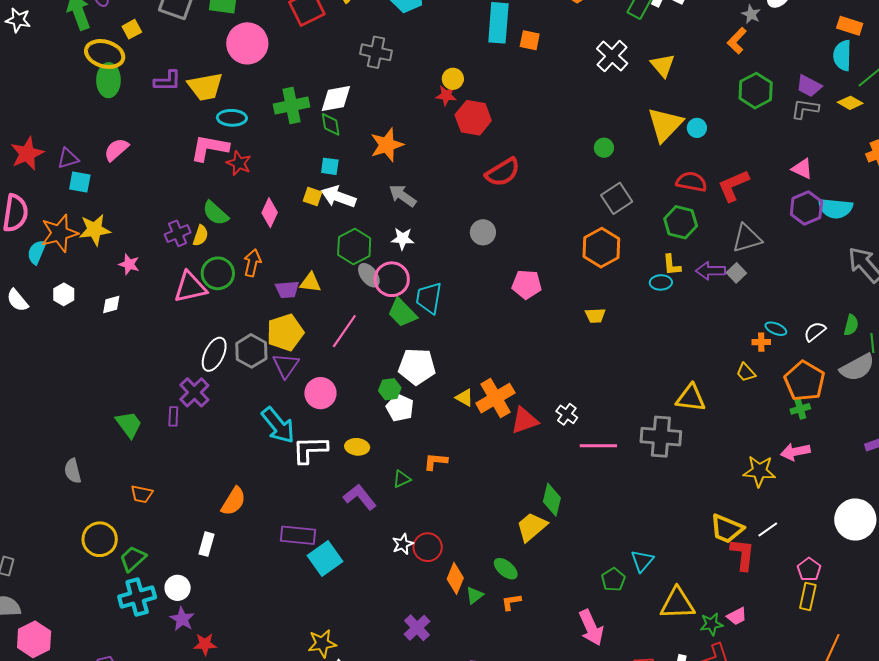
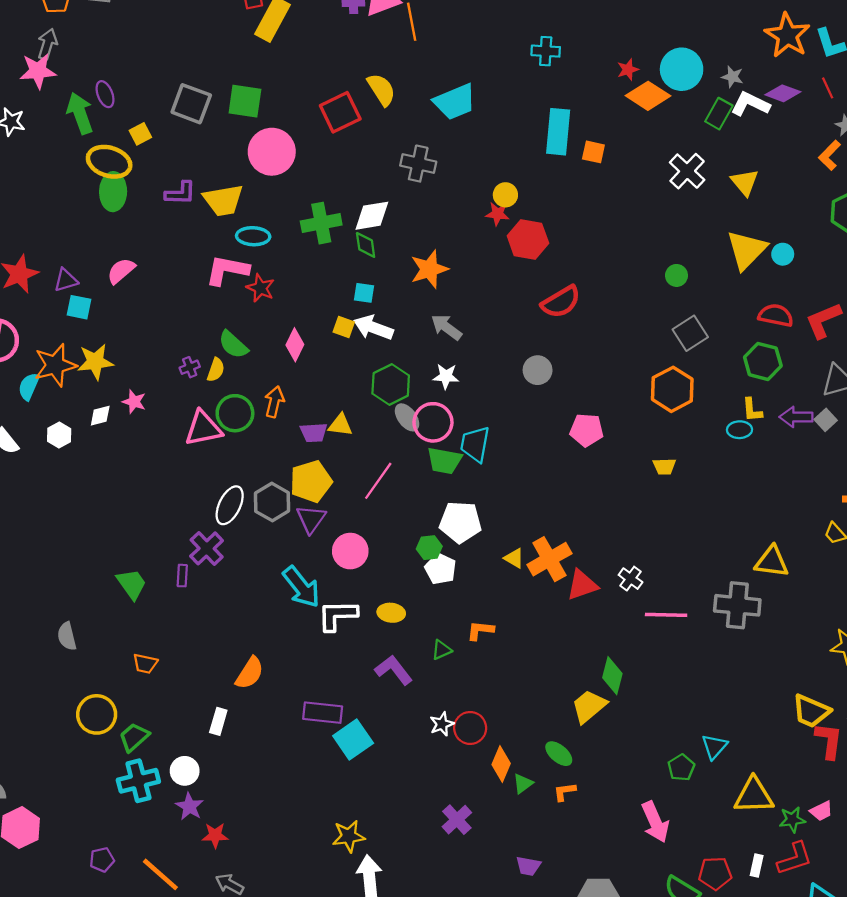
purple cross: (178, 233) -> (190, 367), size x0.7
white diamond: (111, 305) -> (100, 416), moved
green trapezoid: (402, 313) -> (444, 461), turned -36

